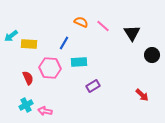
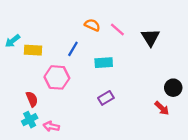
black circle: (152, 55) -> (173, 88), moved
cyan rectangle: (79, 62) -> (104, 63), moved
red semicircle: (28, 78) -> (32, 99), moved

